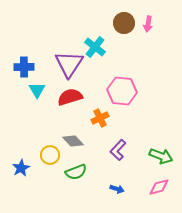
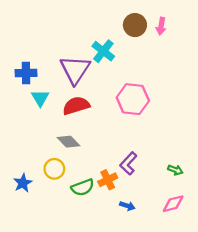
orange cross: (100, 118) -> (108, 180), moved
gray diamond: (73, 141) -> (68, 142), moved
green arrow: (161, 156) -> (175, 170), size x0.6

